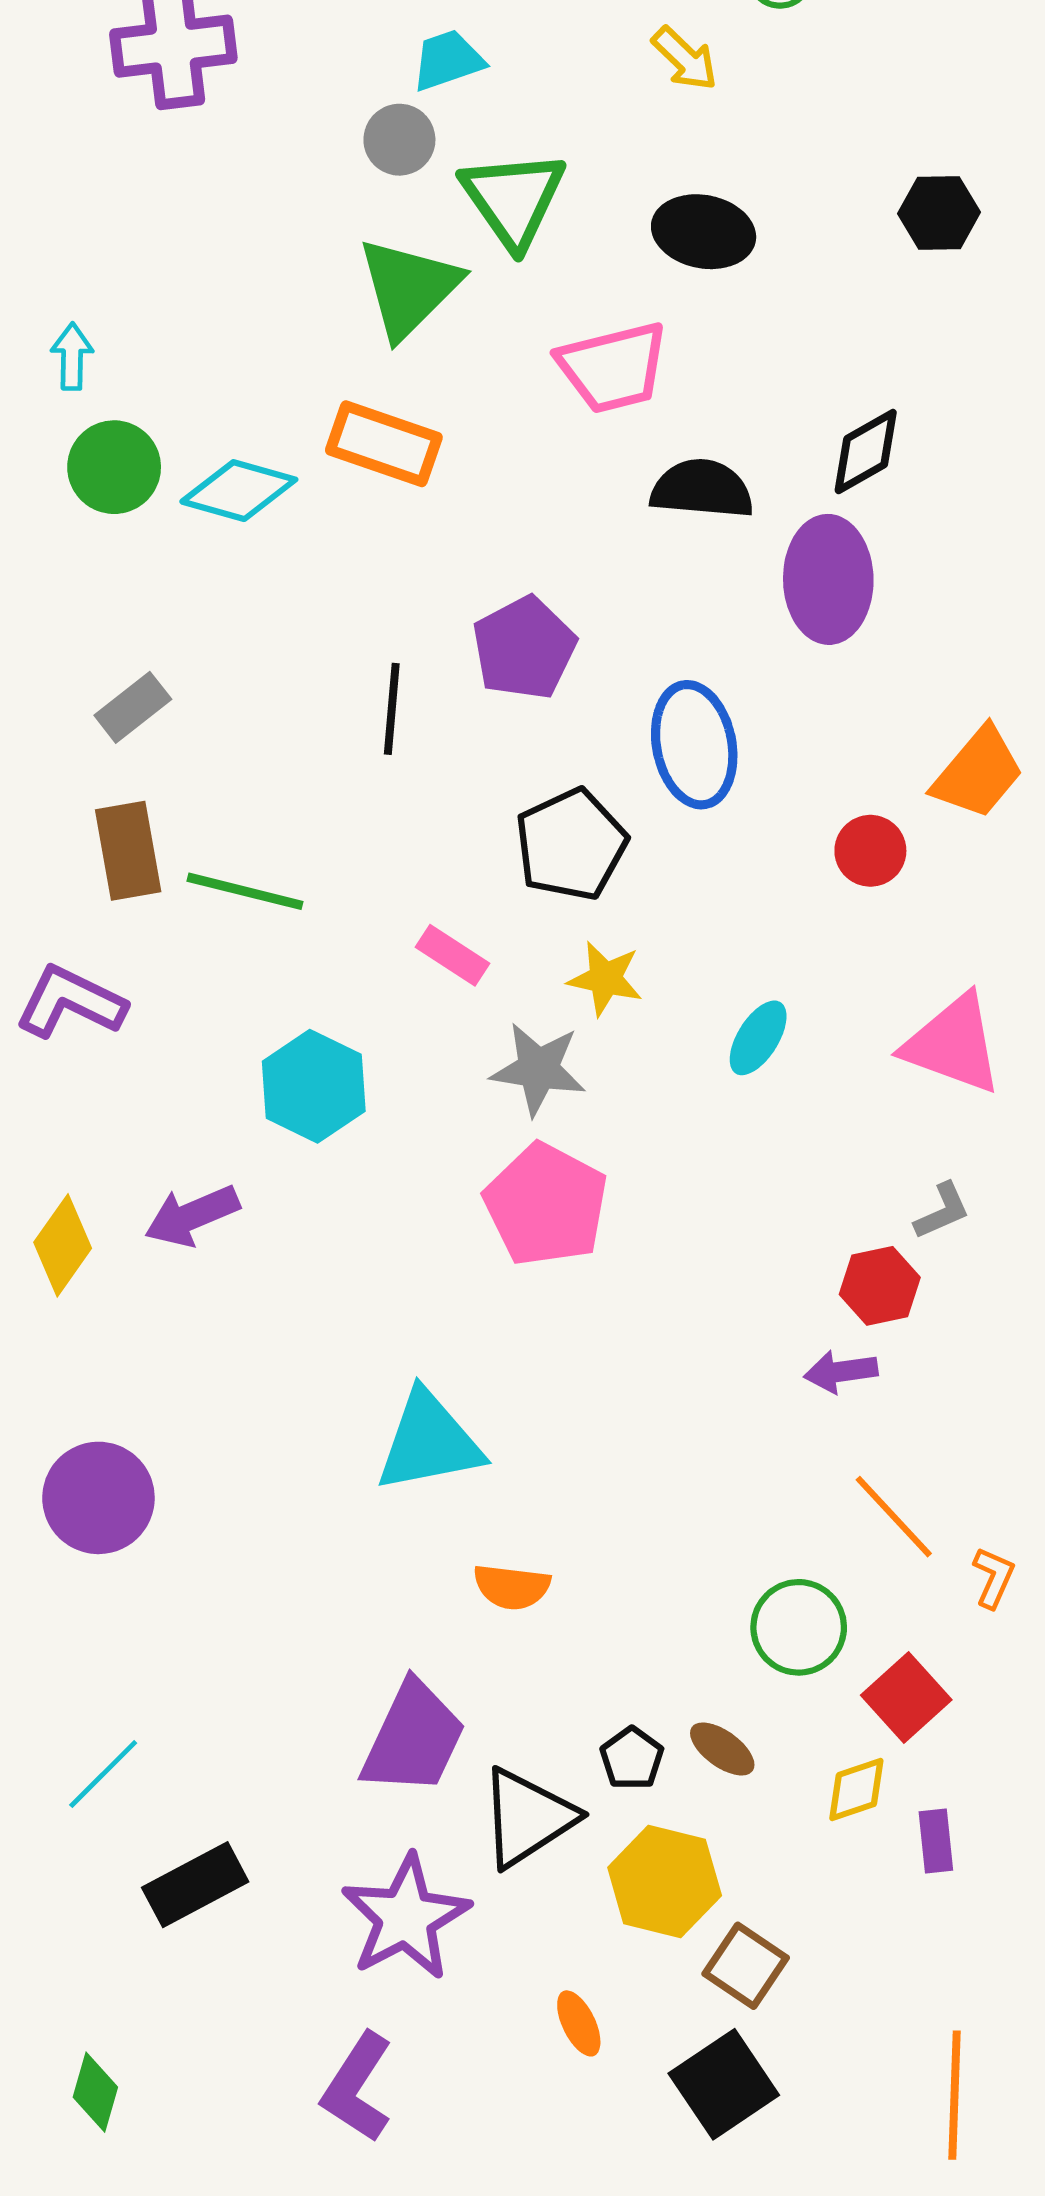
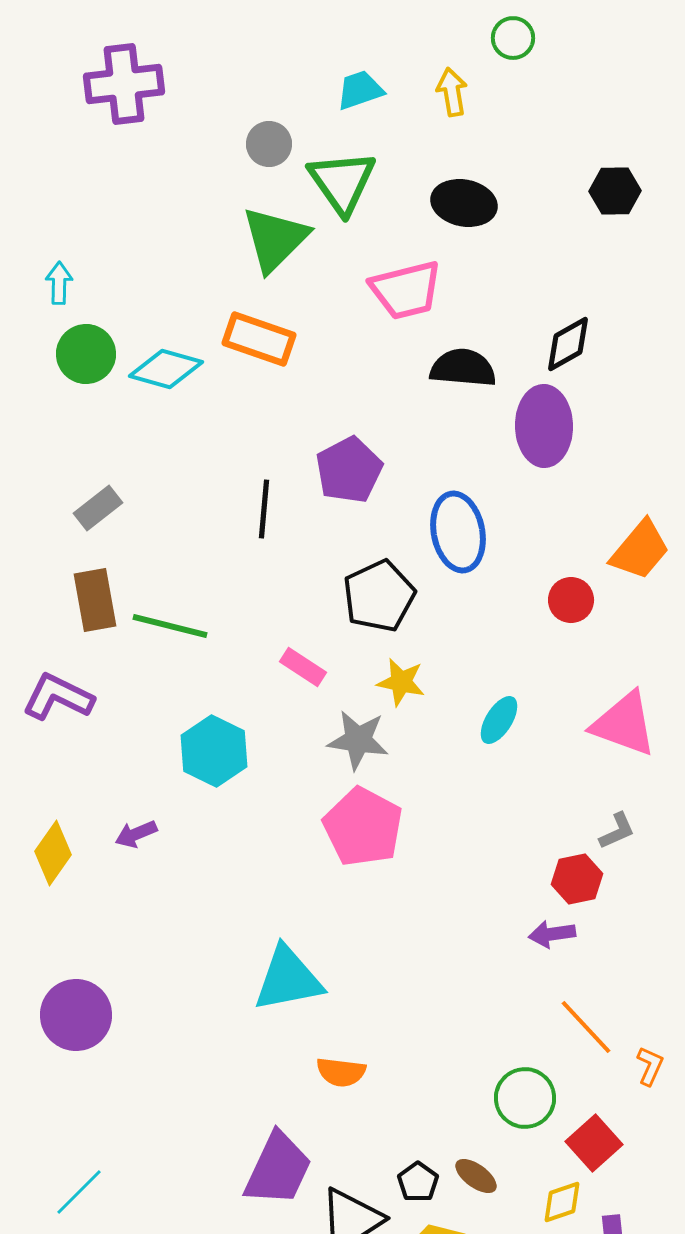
yellow arrow: (685, 59) -> (452, 92), turned -144
cyan trapezoid: (448, 60) -> (360, 90), moved
purple arrow: (192, 1216) -> (136, 834), size x0.7

